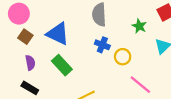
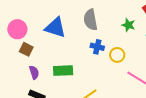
blue triangle: (58, 34) -> (55, 28), moved
green rectangle: (62, 65) -> (63, 71), turned -42

